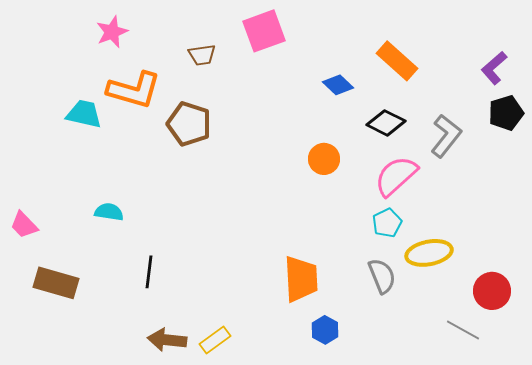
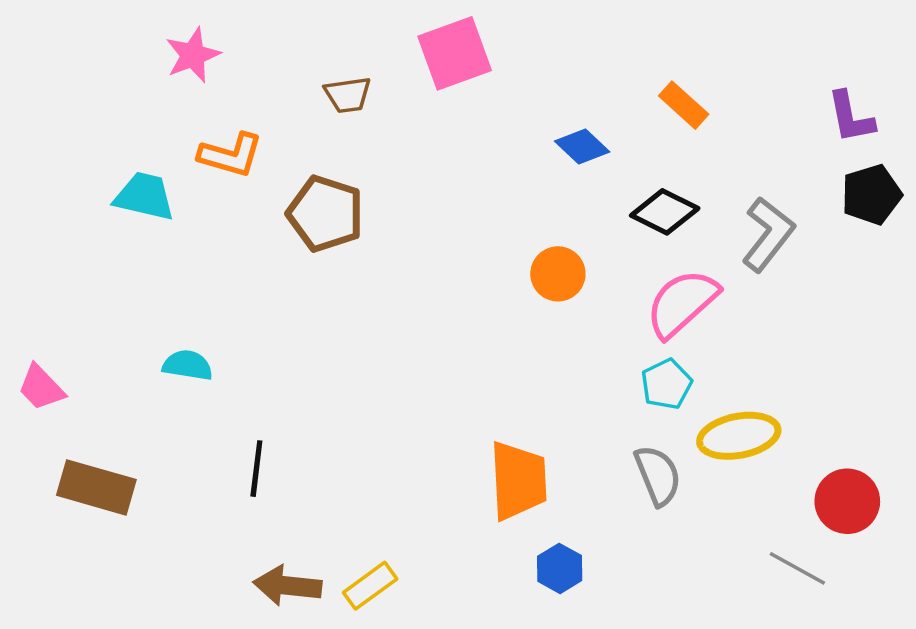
orange rectangle: (397, 61) -> (684, 105), size x0.7
purple L-shape: (494, 68) -> (851, 117), turned -60
orange L-shape: (134, 90) -> (231, 155), size x0.7

